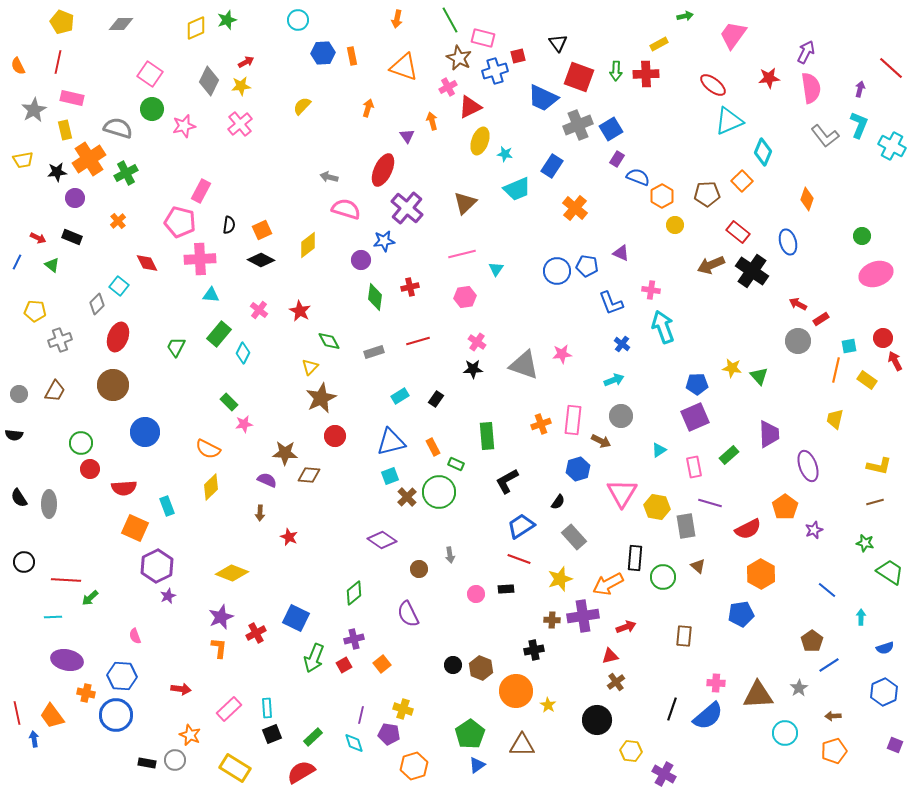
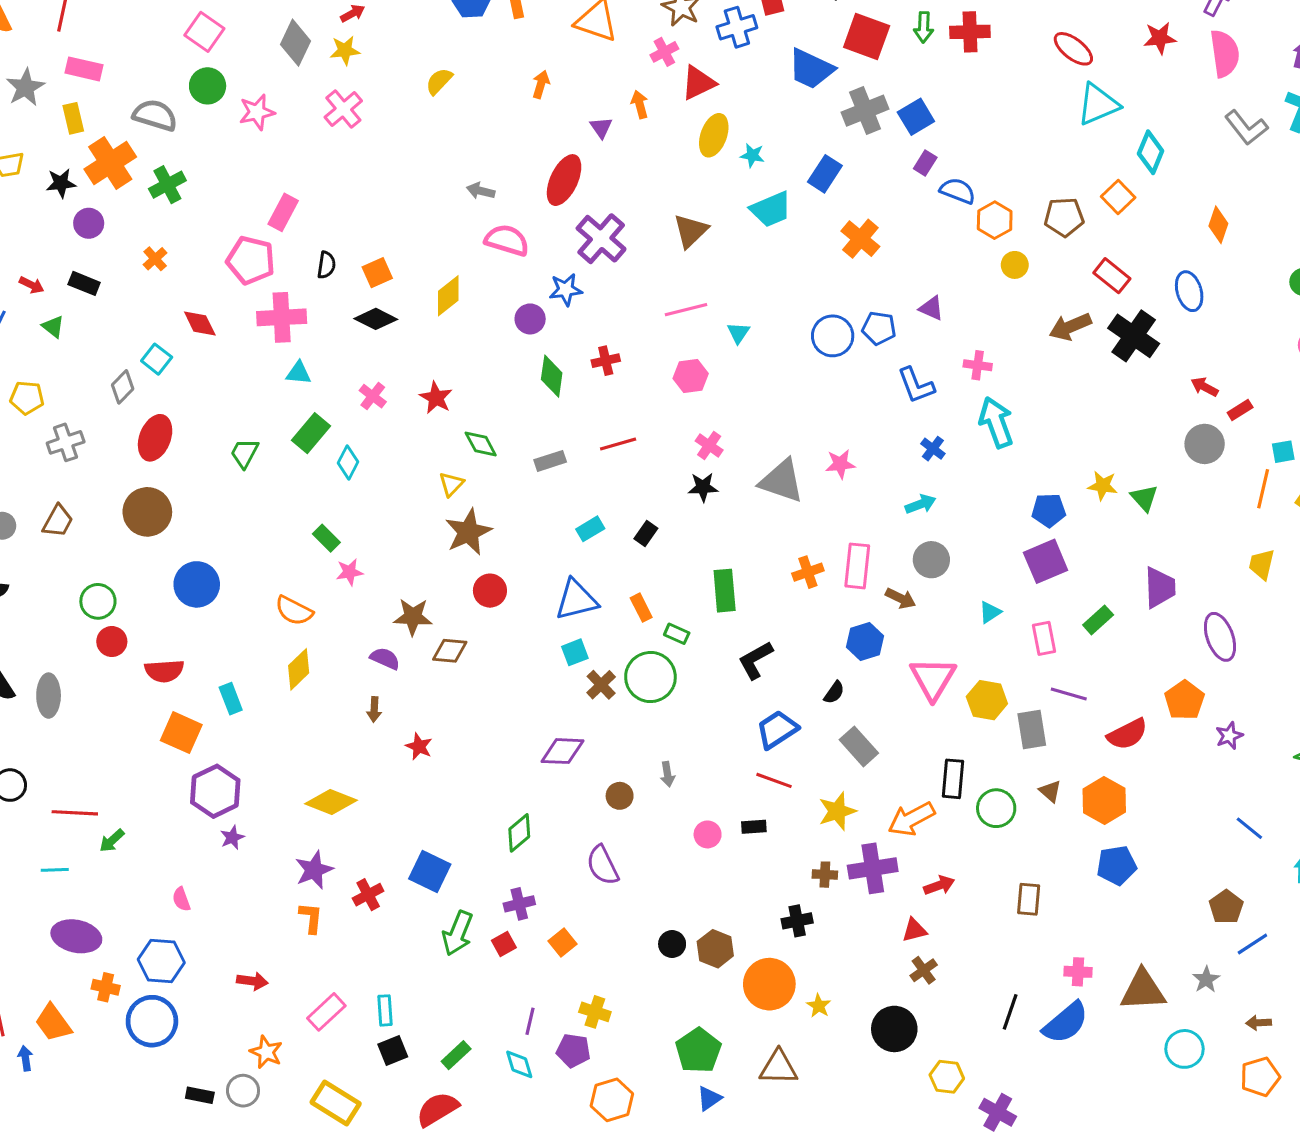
purple diamond: (382, 540) -> (563, 751), turned -32
orange hexagon: (761, 574) -> (1104, 800), moved

